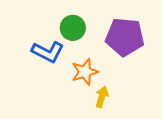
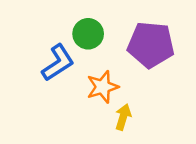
blue L-shape: (48, 52) -> (58, 63), turned -60

